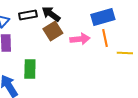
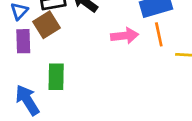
brown square: (53, 31) -> (47, 25), moved

